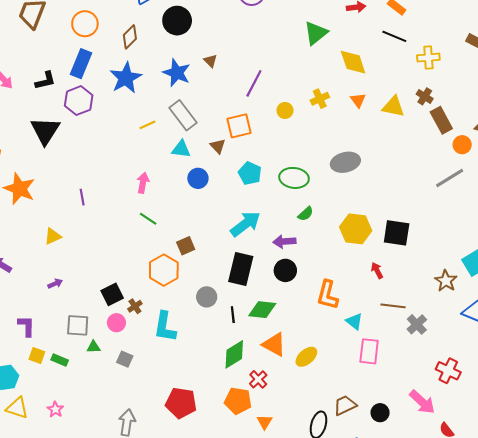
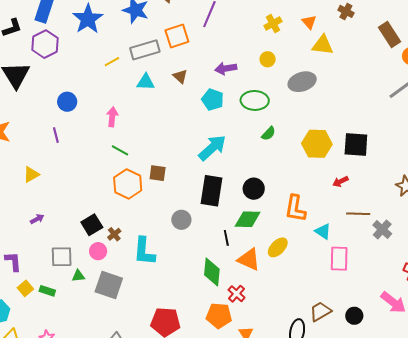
brown cross: (425, 96) -> (346, 11), moved
yellow triangle: (393, 107) -> (323, 45), moved
yellow circle: (285, 110) -> (268, 59), moved
gray rectangle: (183, 115) -> (145, 50), turned -64
orange square: (239, 126) -> (177, 36), moved
blue circle: (198, 178) -> (67, 102), moved
purple arrow: (284, 242) -> (226, 68), moved
brown square: (186, 246) -> (158, 173), turned 36
orange hexagon: (164, 270) -> (128, 184), moved
red arrow: (377, 270) -> (340, 181), turned -84
green diamond: (262, 310) -> (248, 219), moved
black line: (233, 315) -> (226, 238), moved
green diamond: (234, 354) -> (212, 272), turned -48
yellow square: (37, 355) -> (25, 288), turned 35
yellow ellipse: (306, 357) -> (278, 247), moved
gray square: (125, 359) -> (109, 285), size x1.8

